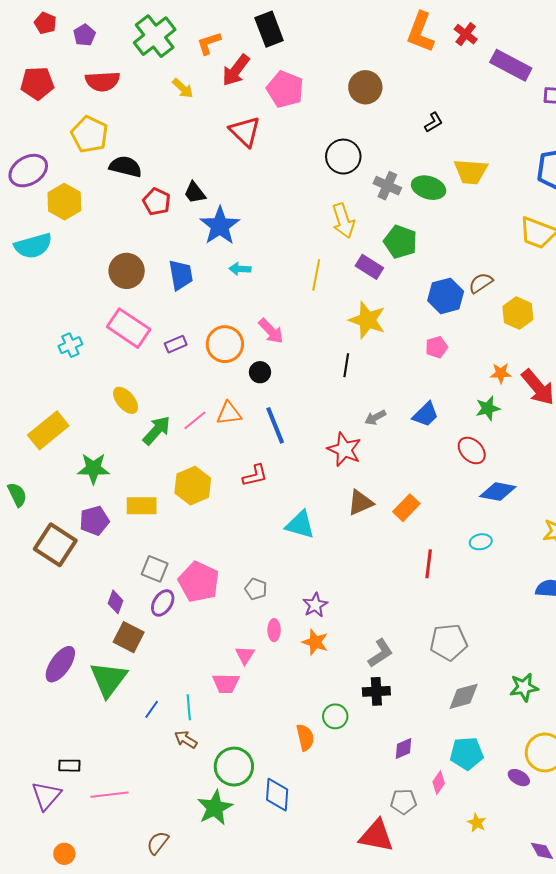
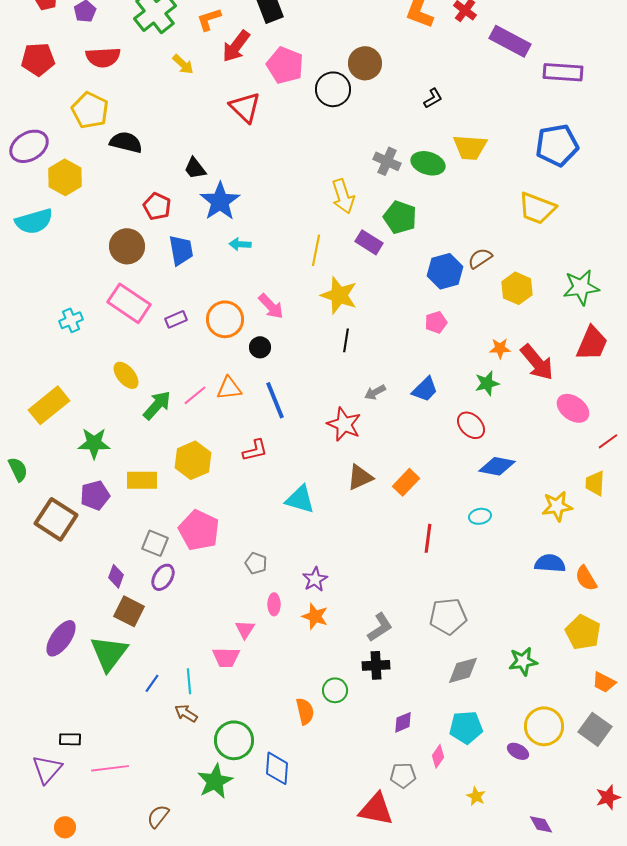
black circle: (343, 157) -> (333, 89), moved
red pentagon: (157, 202) -> (157, 206), moved
yellow star: (367, 320) -> (339, 295), moved
pink pentagon: (199, 582) -> (199, 530), moved

